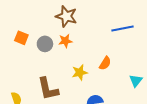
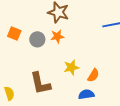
orange semicircle: (105, 63) -> (93, 75), moved

